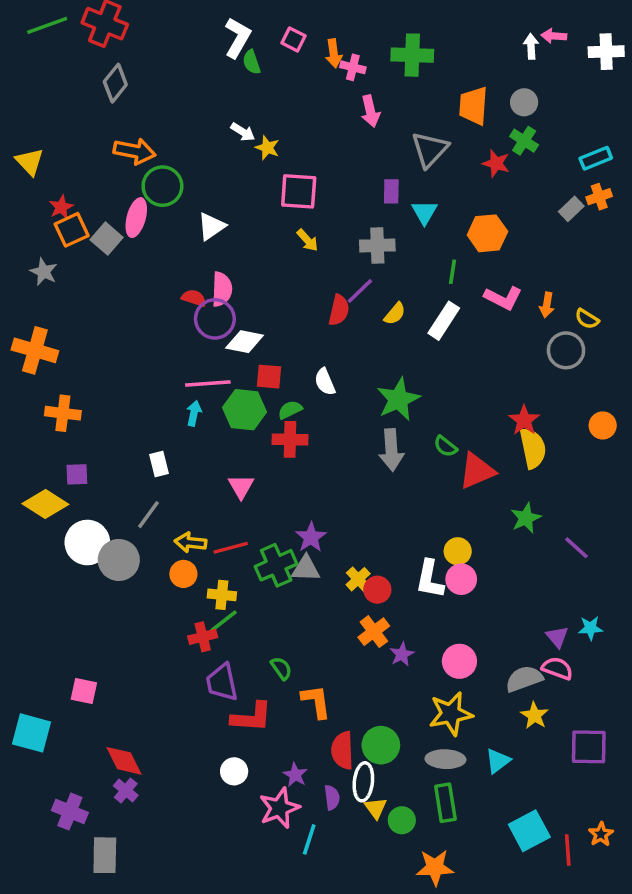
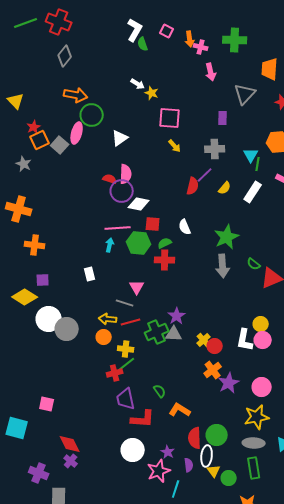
cyan triangle: (424, 212) -> (251, 155), moved
gray line: (148, 515) -> (125, 303), moved, turned 72
purple star: (402, 654) -> (229, 383), size x1.5
orange L-shape: (316, 701) -> (180, 410), turned -50
white circle: (234, 771) -> (133, 450), size x1.5

